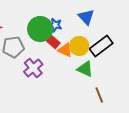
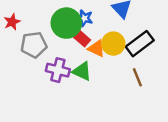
purple cross: (33, 68) -> (58, 70), turned -36
green triangle: (85, 69) -> (82, 71), moved
brown line: (99, 95) -> (137, 77), moved

